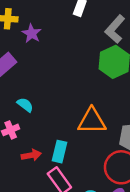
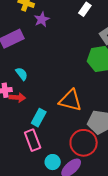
red arrow: (31, 155) -> (17, 97), moved

